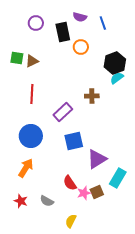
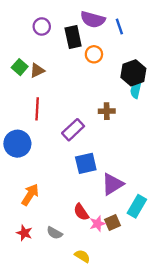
purple semicircle: (80, 17) -> (93, 20), size x1.5
green square: (17, 58) -> (20, 67), turned 32
cyan semicircle: (117, 78) -> (136, 90), turned -40
blue circle: (31, 136) -> (17, 144), moved
yellow semicircle: (71, 221) -> (82, 256), turned 96

